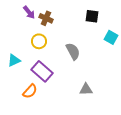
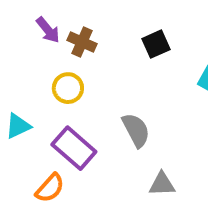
black square: (92, 16) -> (156, 44), moved, turned -32
gray semicircle: (73, 51) -> (136, 130), moved

